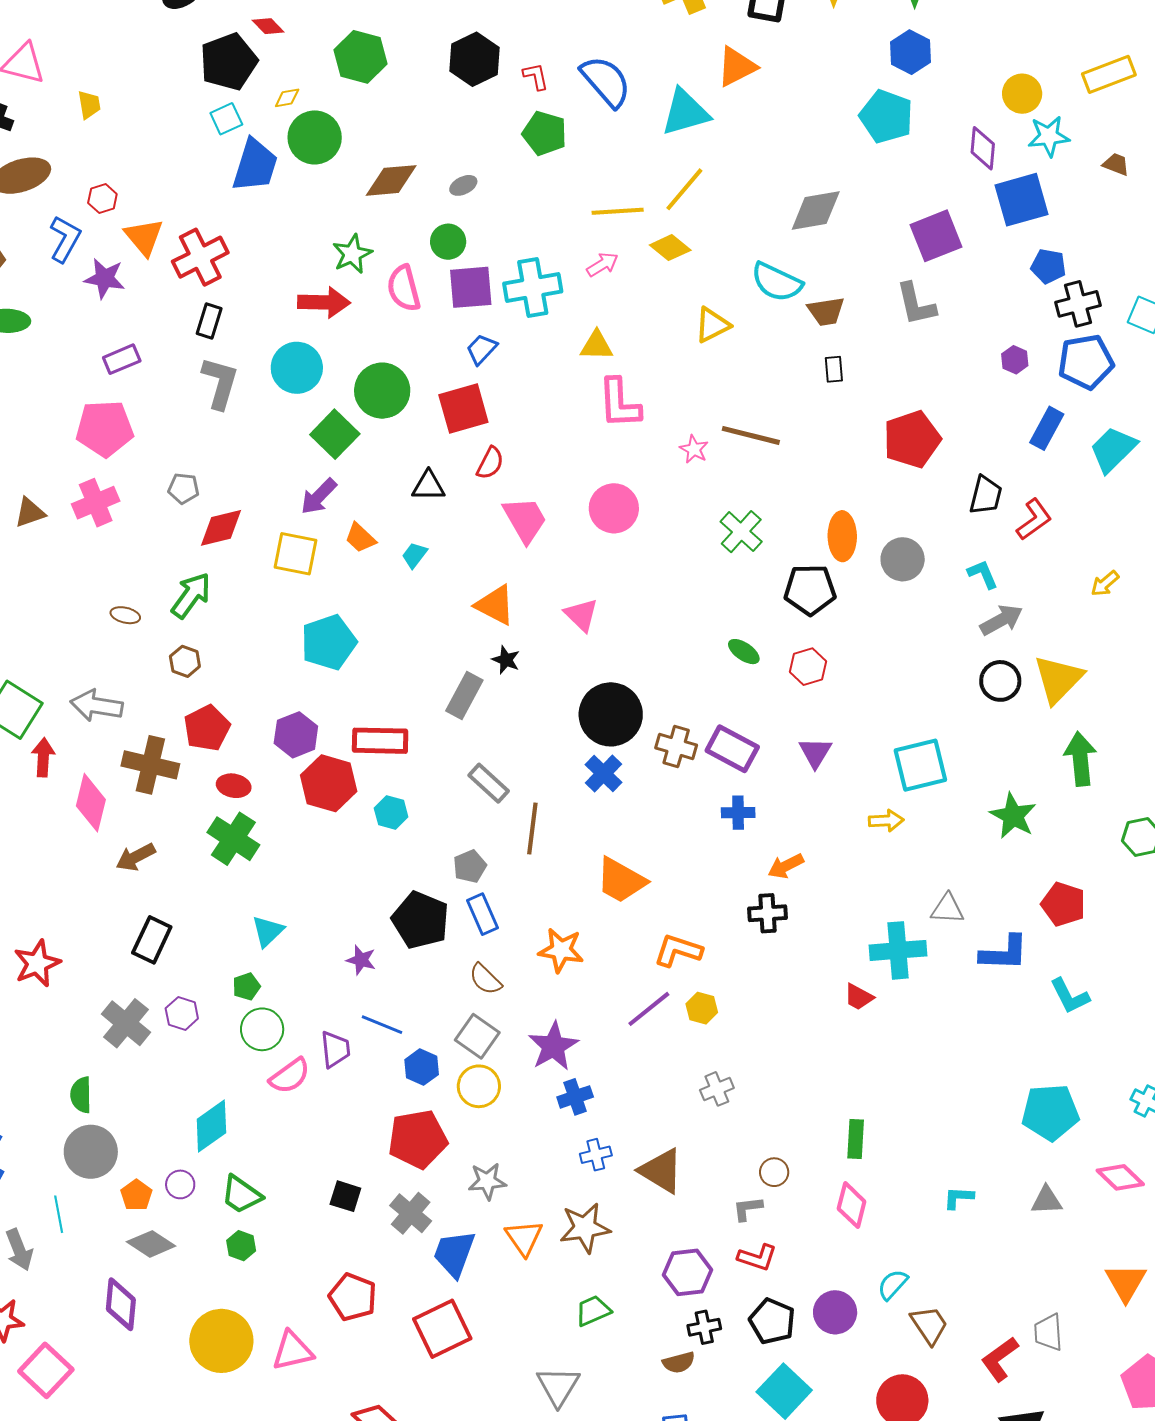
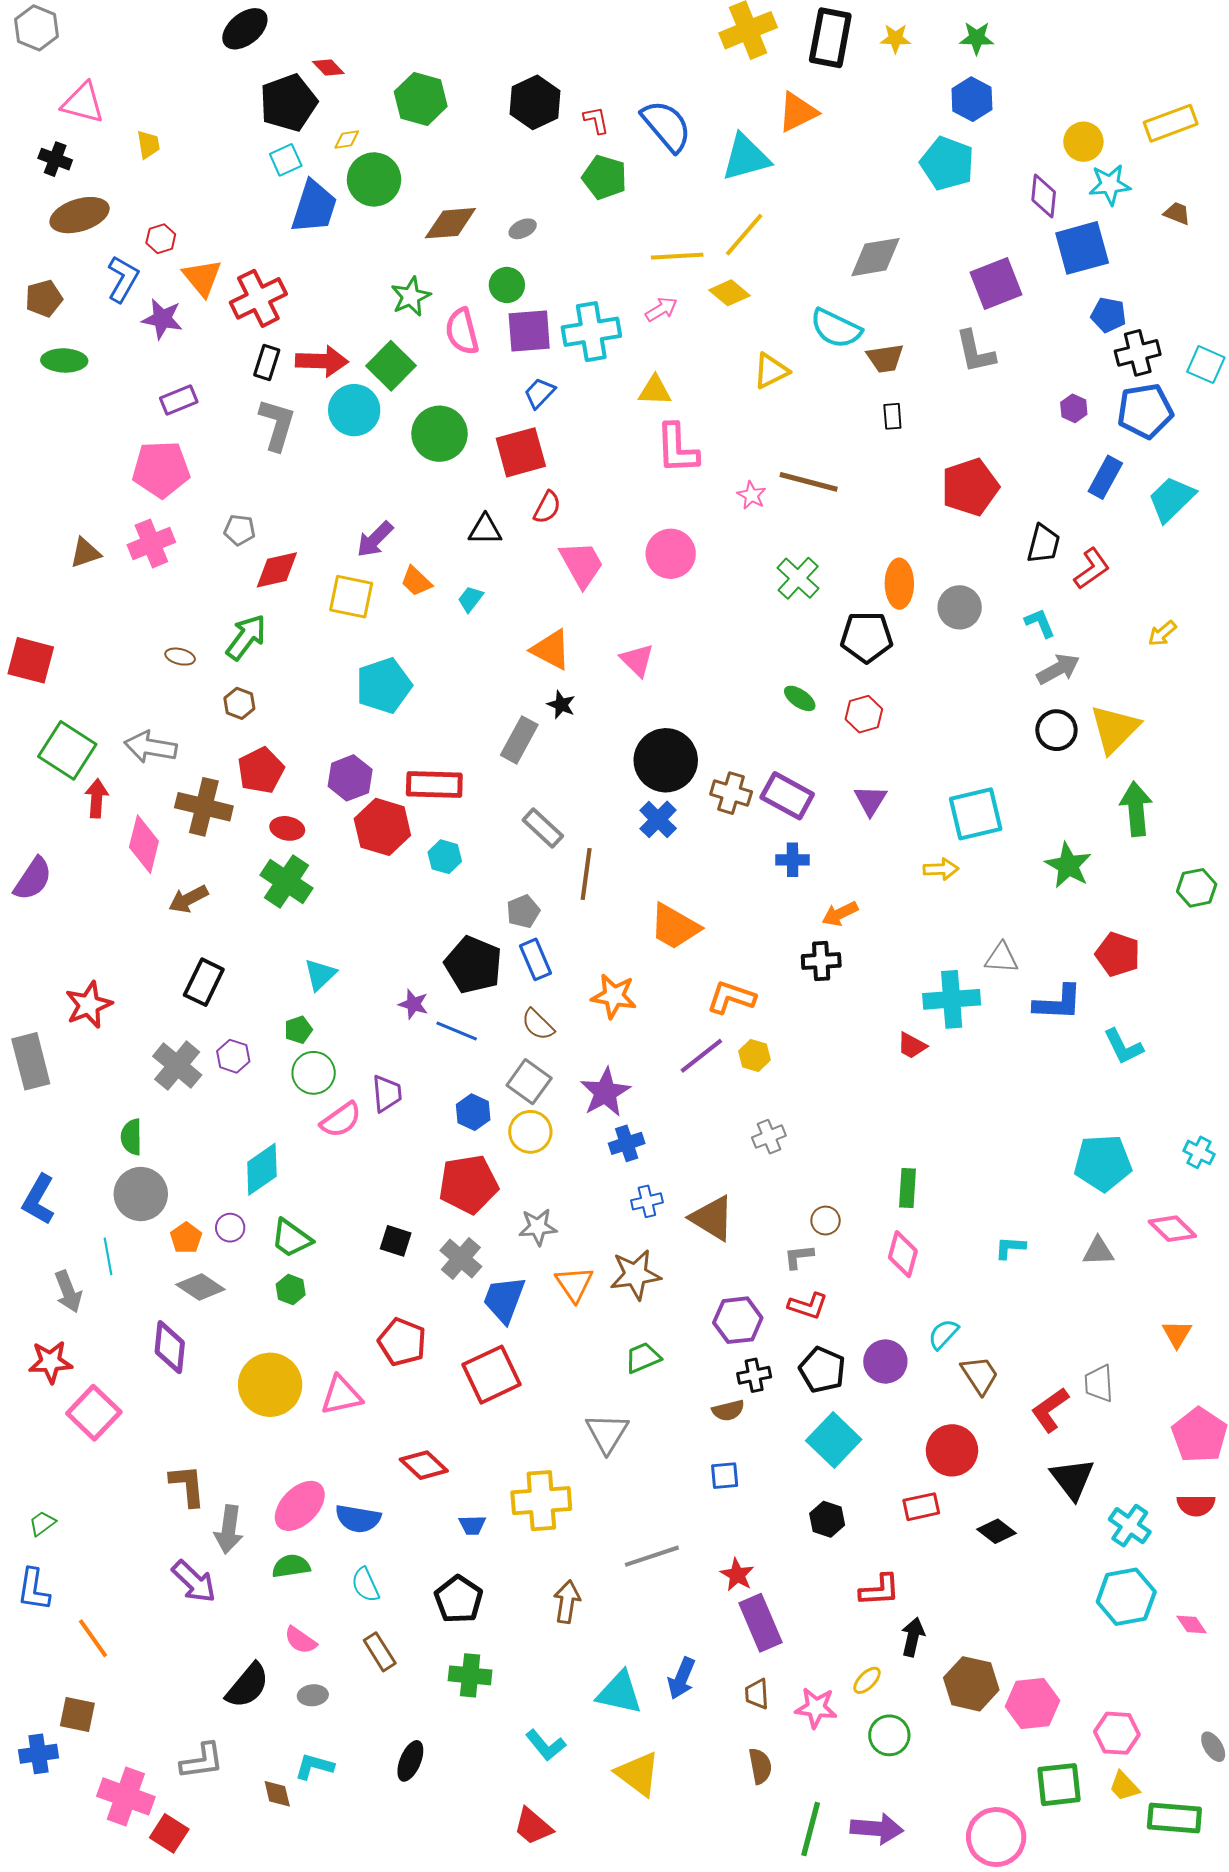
red arrow: (324, 302) -> (322, 361), moved
green square: (335, 434) -> (391, 366), moved
blue line: (382, 1025) -> (457, 1031), moved
orange triangle: (1126, 1282) -> (1177, 1334), size x0.7

